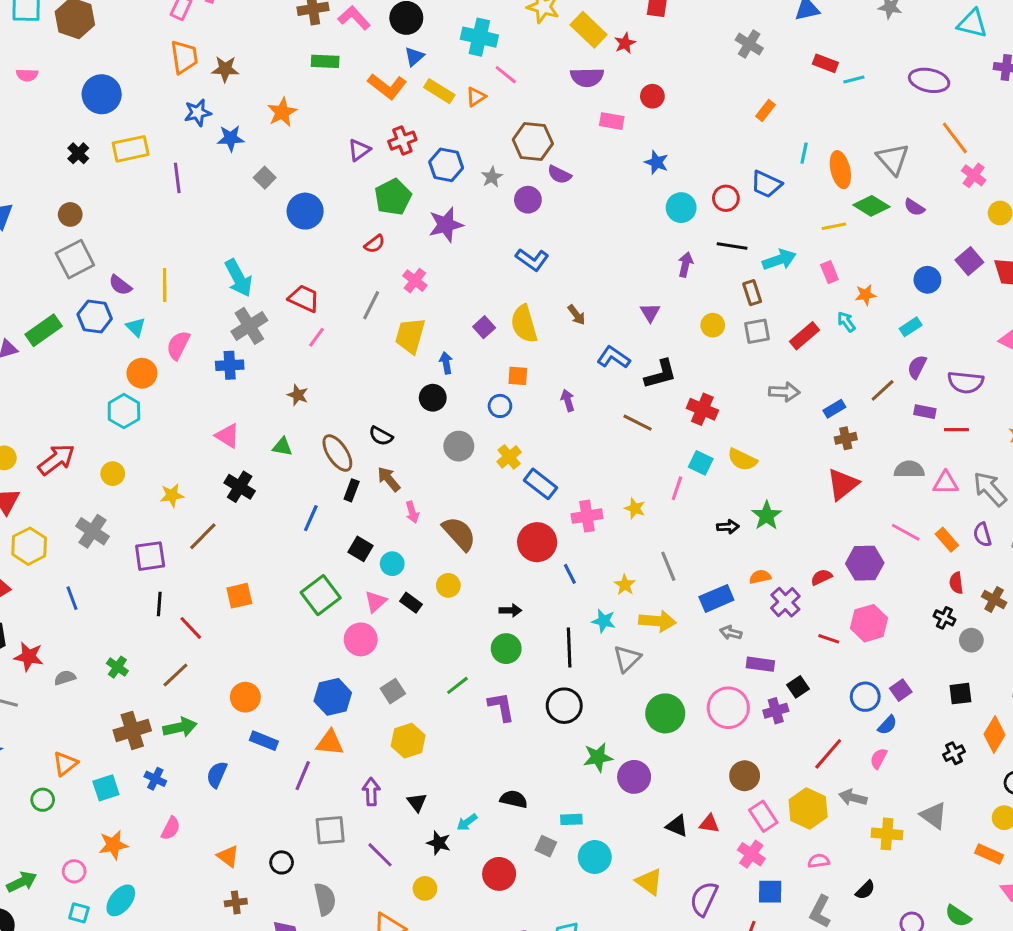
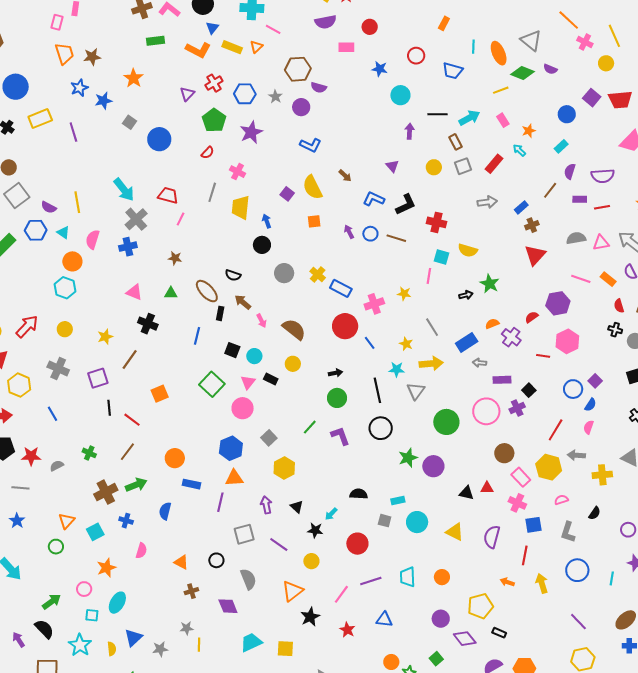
red circle: (726, 198) -> (416, 56), moved
blue circle: (500, 406) -> (370, 234), moved

